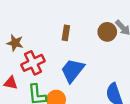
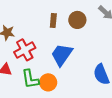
brown circle: (107, 32) -> (77, 20), moved

